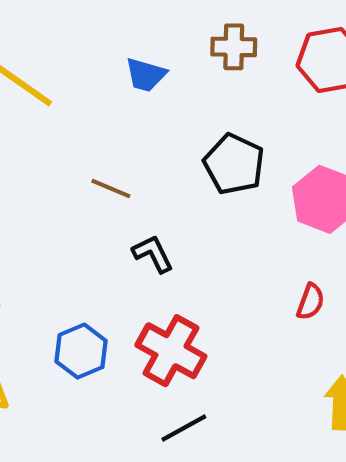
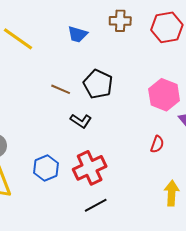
black pentagon: (234, 164) -> (98, 84), moved
black L-shape: (153, 254) -> (81, 121), turned 150
red cross: (171, 351) -> (90, 168), turned 36

